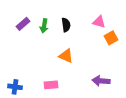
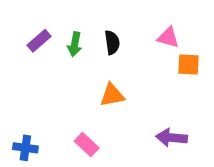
orange square: (111, 38) -> (189, 65), turned 32
orange triangle: (66, 56) -> (112, 95), turned -35
pink rectangle: (51, 85) -> (87, 144), turned 48

